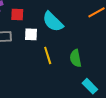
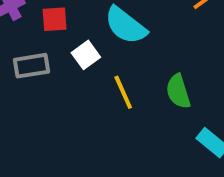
white square: (31, 34) -> (86, 55), turned -32

